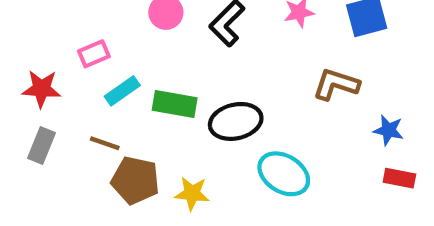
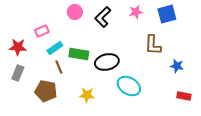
brown L-shape: (336, 84) -> (153, 45), turned -105
brown line: (105, 143) -> (59, 67), moved, turned 48
red rectangle: (399, 178) -> (184, 96), moved
brown pentagon: (135, 180) -> (46, 91), moved

